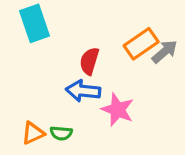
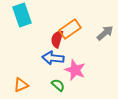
orange rectangle: (141, 44) -> (70, 29), moved
green semicircle: (61, 133) -> (58, 85), moved, turned -144

